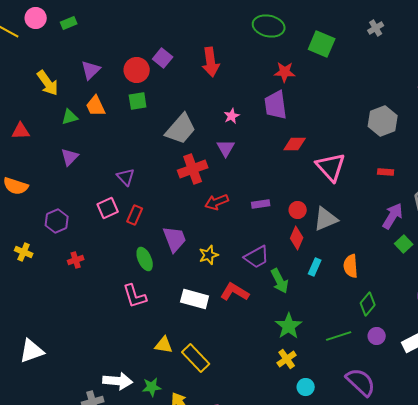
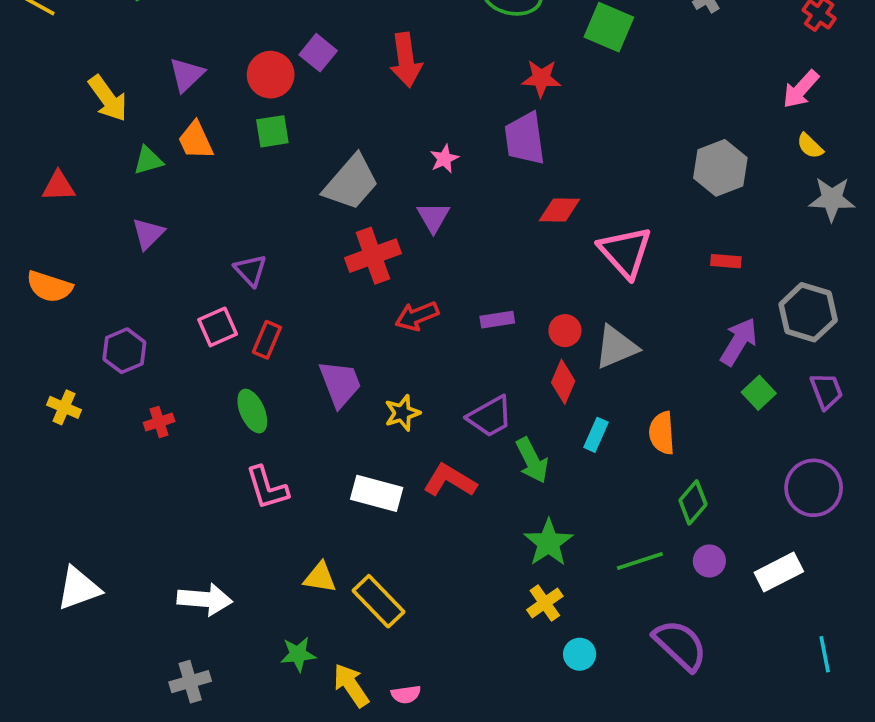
green ellipse: (145, 259) -> (252, 411), moved
white arrow: (118, 381) -> (205, 599), moved

